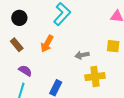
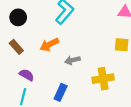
orange arrow: (47, 44) -> (49, 45), turned 36
gray arrow: (82, 55) -> (72, 60), moved

